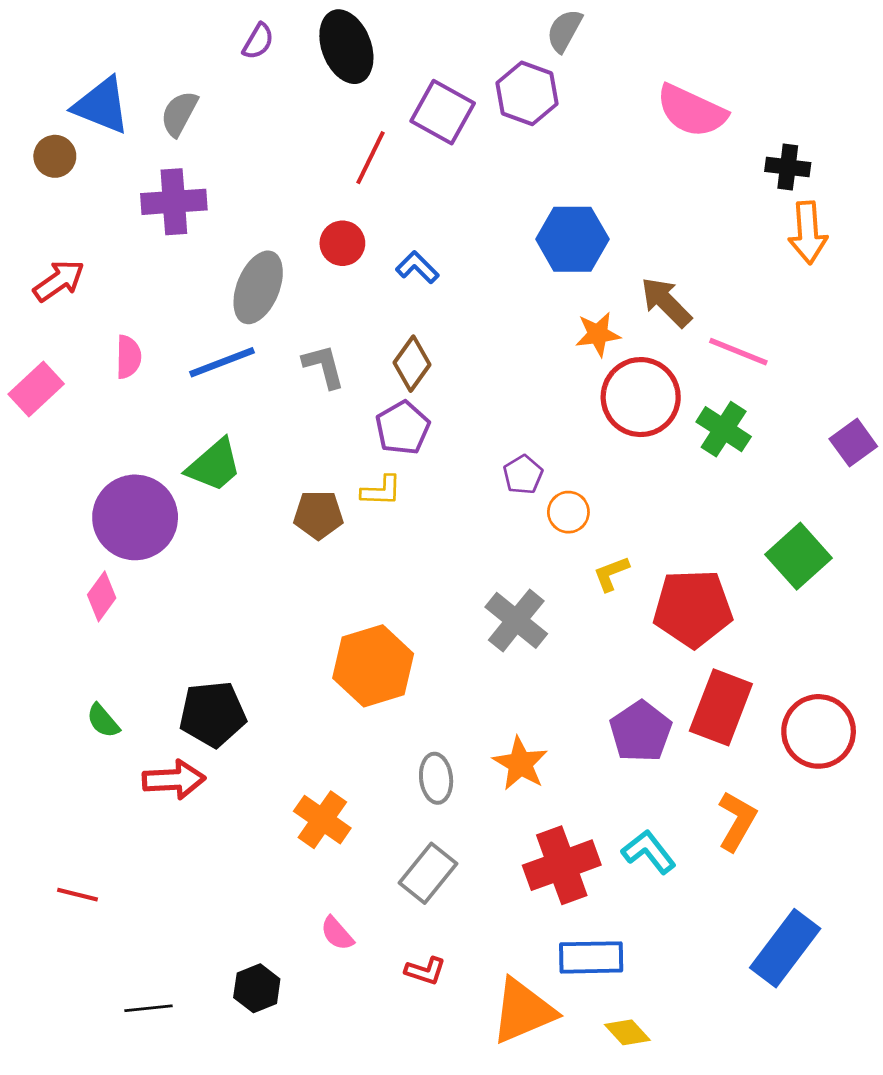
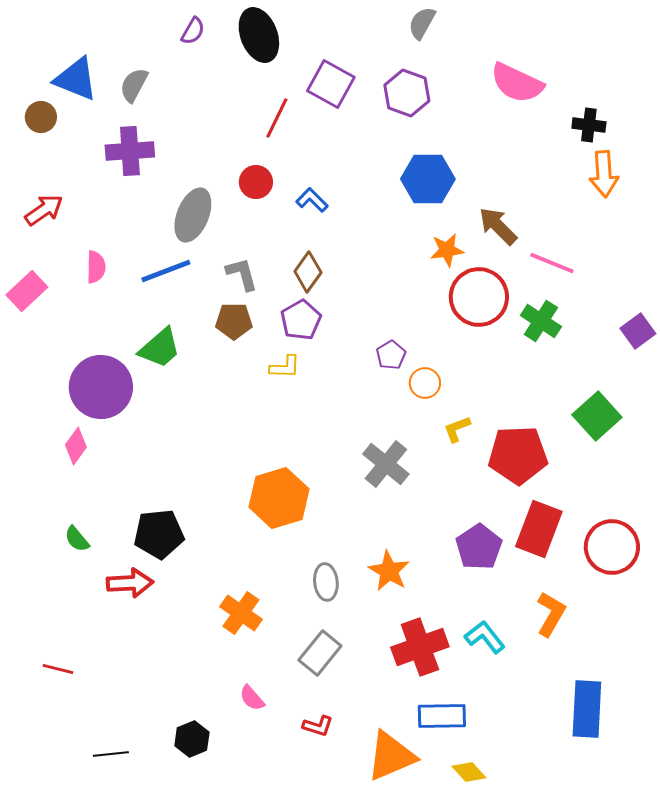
purple hexagon: (527, 93) -> (407, 93), moved
brown pentagon: (318, 515) -> (234, 321), moved
blue rectangle: (785, 948) -> (587, 709), turned -34

